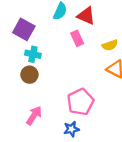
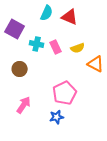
pink rectangle: (77, 38) -> (56, 47), moved
yellow semicircle: (110, 45) -> (78, 48), moved
cyan cross: (33, 54) -> (37, 44), moved

